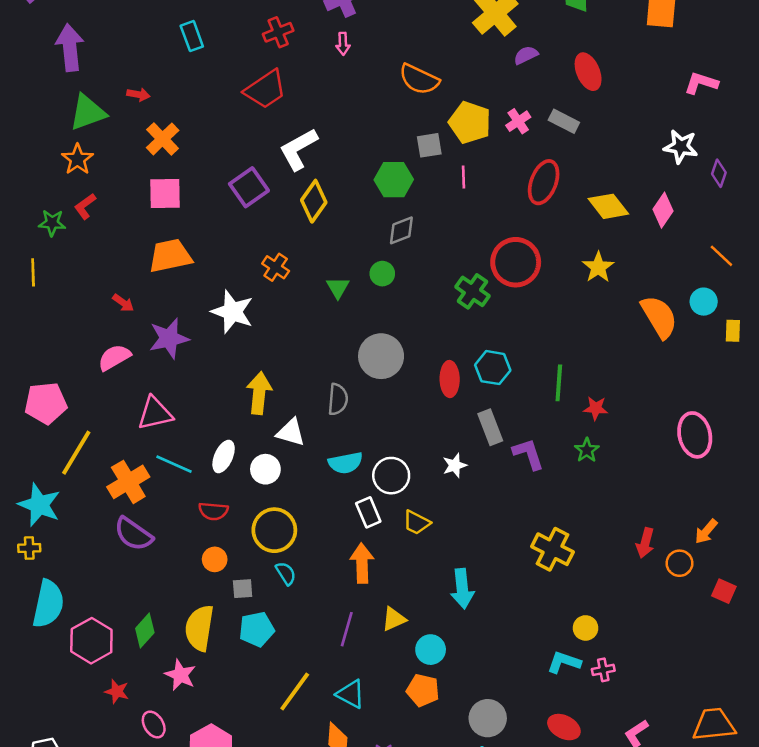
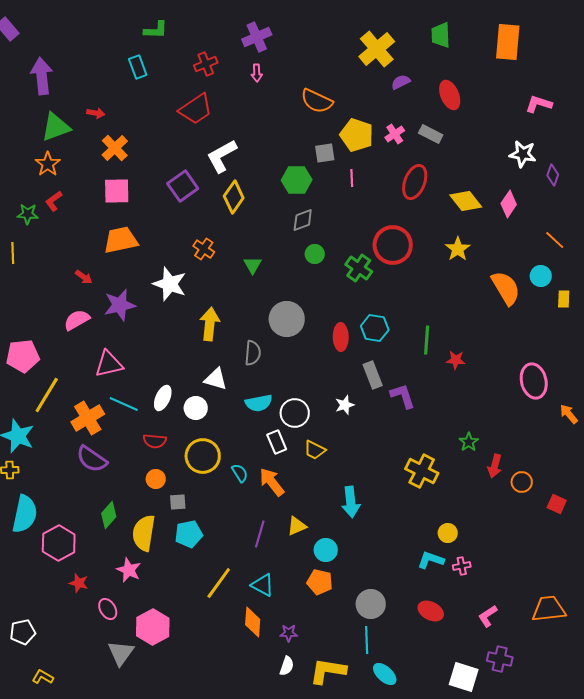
green circle: (382, 274) -> (315, 254), moved
yellow arrow: (259, 393) -> (210, 324), moved
green star: (587, 450) -> (469, 442), moved
orange arrow: (706, 531) -> (569, 414), moved, turned 100
orange arrow: (362, 563) -> (272, 482), turned -36
cyan semicircle: (286, 573) -> (240, 473), moved
green diamond: (145, 631) -> (109, 515), moved

